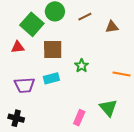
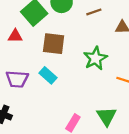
green star: (82, 66) -> (95, 58), moved, size x1.5
cyan rectangle: (51, 78) -> (48, 75), turned 49

